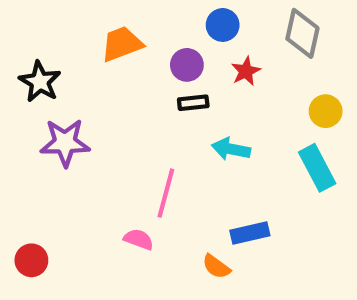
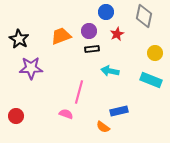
orange trapezoid: (122, 44) -> (61, 36), moved
cyan rectangle: (317, 168) -> (151, 80), turned -40
red circle: (31, 260) -> (16, 116), moved

